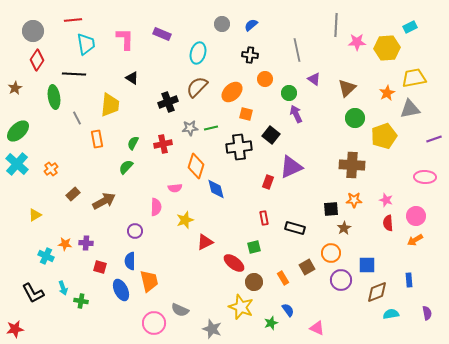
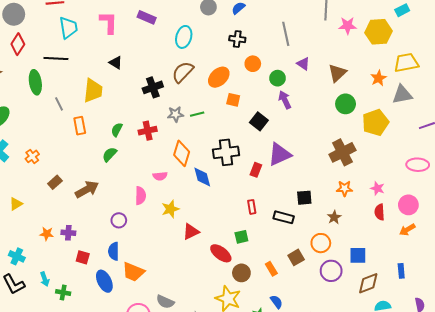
black cross: (239, 147) -> (226, 152), moved
brown cross: (352, 165) -> (342, 152), turned -30
black square: (331, 209) -> (304, 198), moved
cyan cross: (46, 256) -> (17, 256), moved
orange trapezoid: (149, 281) -> (133, 272), turned 125

